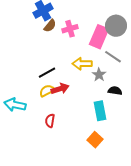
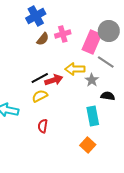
brown semicircle: (50, 26) -> (43, 39), moved
red arrow: (60, 89) -> (54, 80), moved

